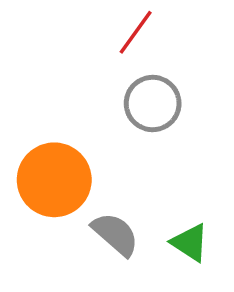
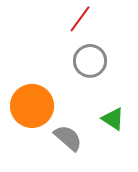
green triangle: (190, 243) -> (113, 119), moved

